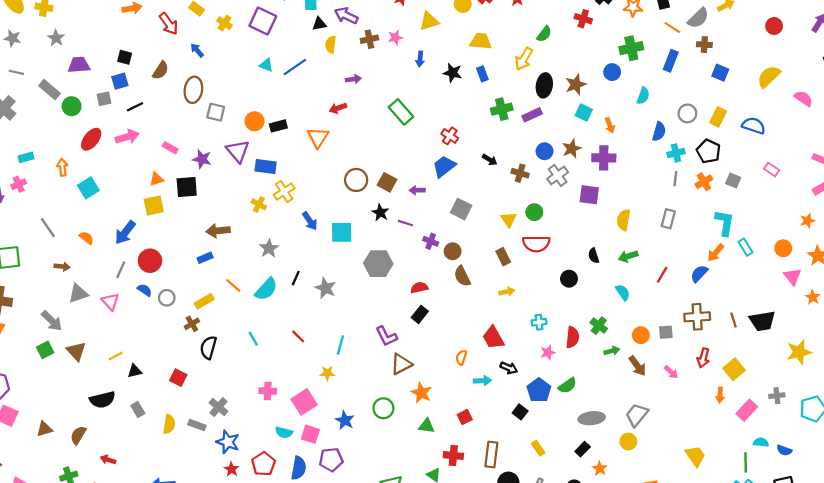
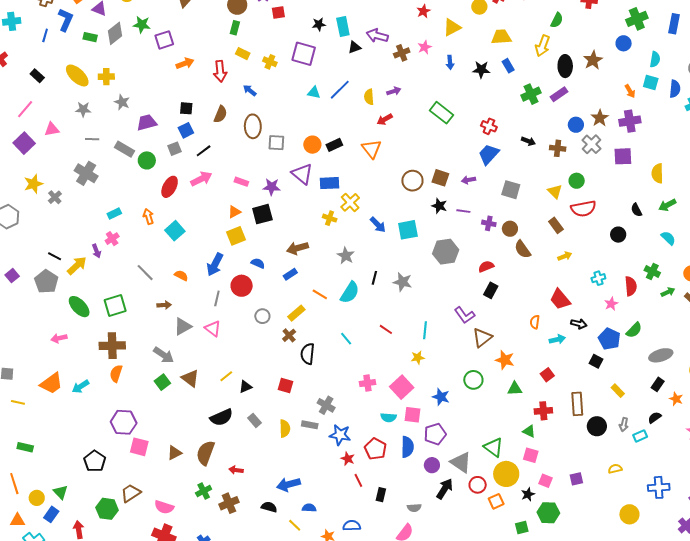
red arrow: (169, 24) -> (220, 71), turned 40
yellow semicircle: (331, 45) -> (369, 97), moved
cyan square: (584, 112) -> (651, 82), moved
blue semicircle: (144, 290) -> (258, 263), moved
brown semicircle: (78, 435) -> (205, 453), size x1.4

